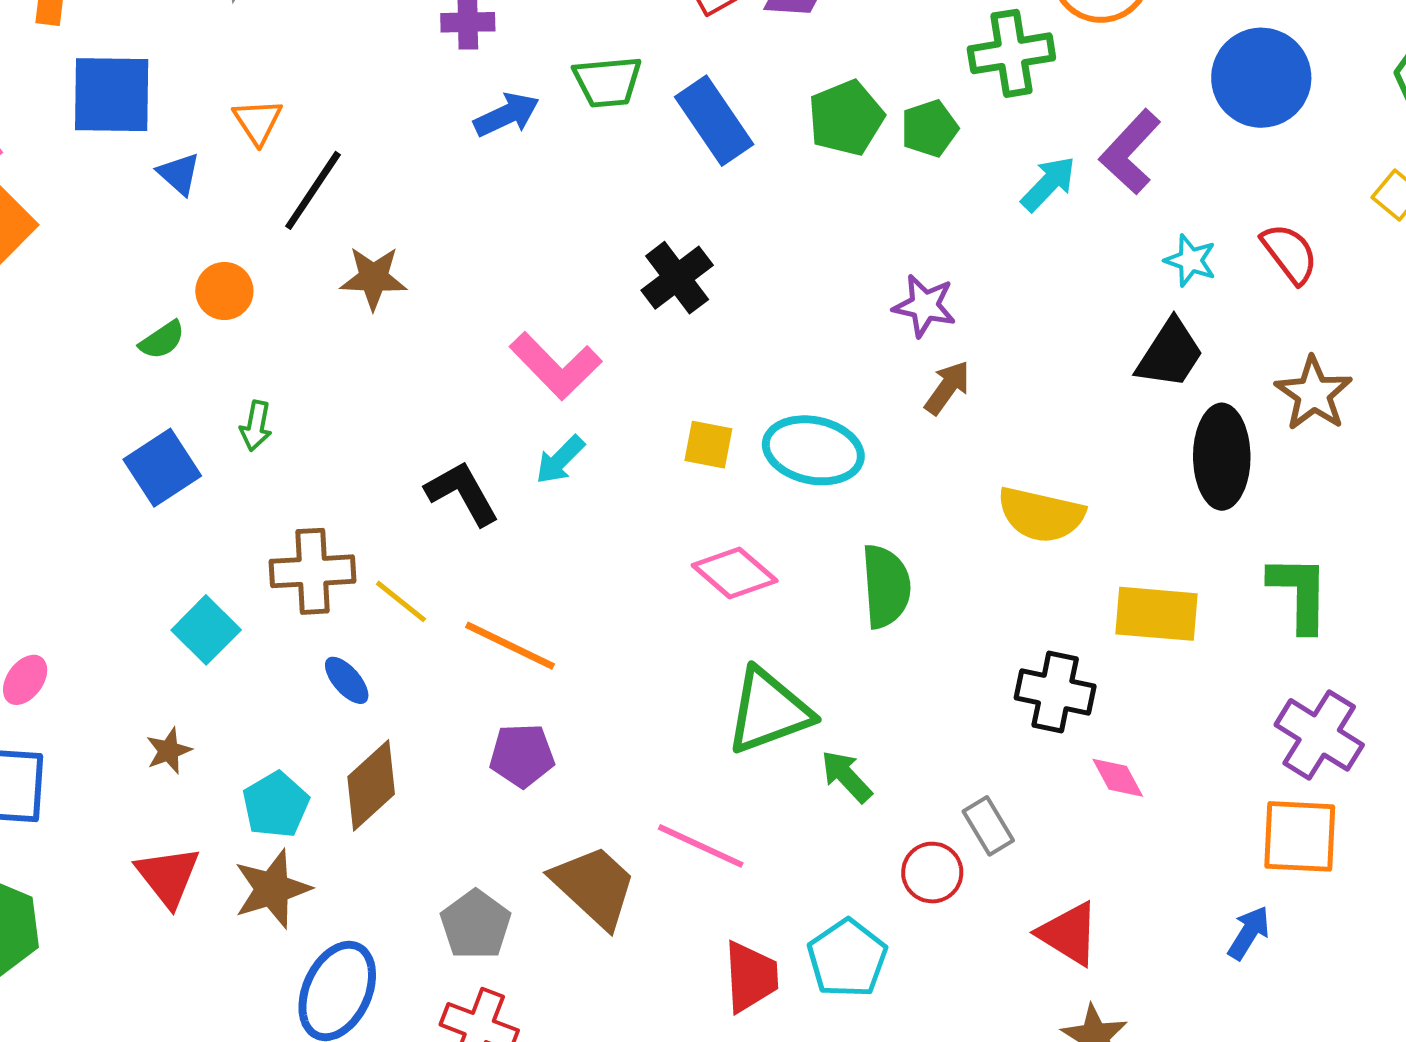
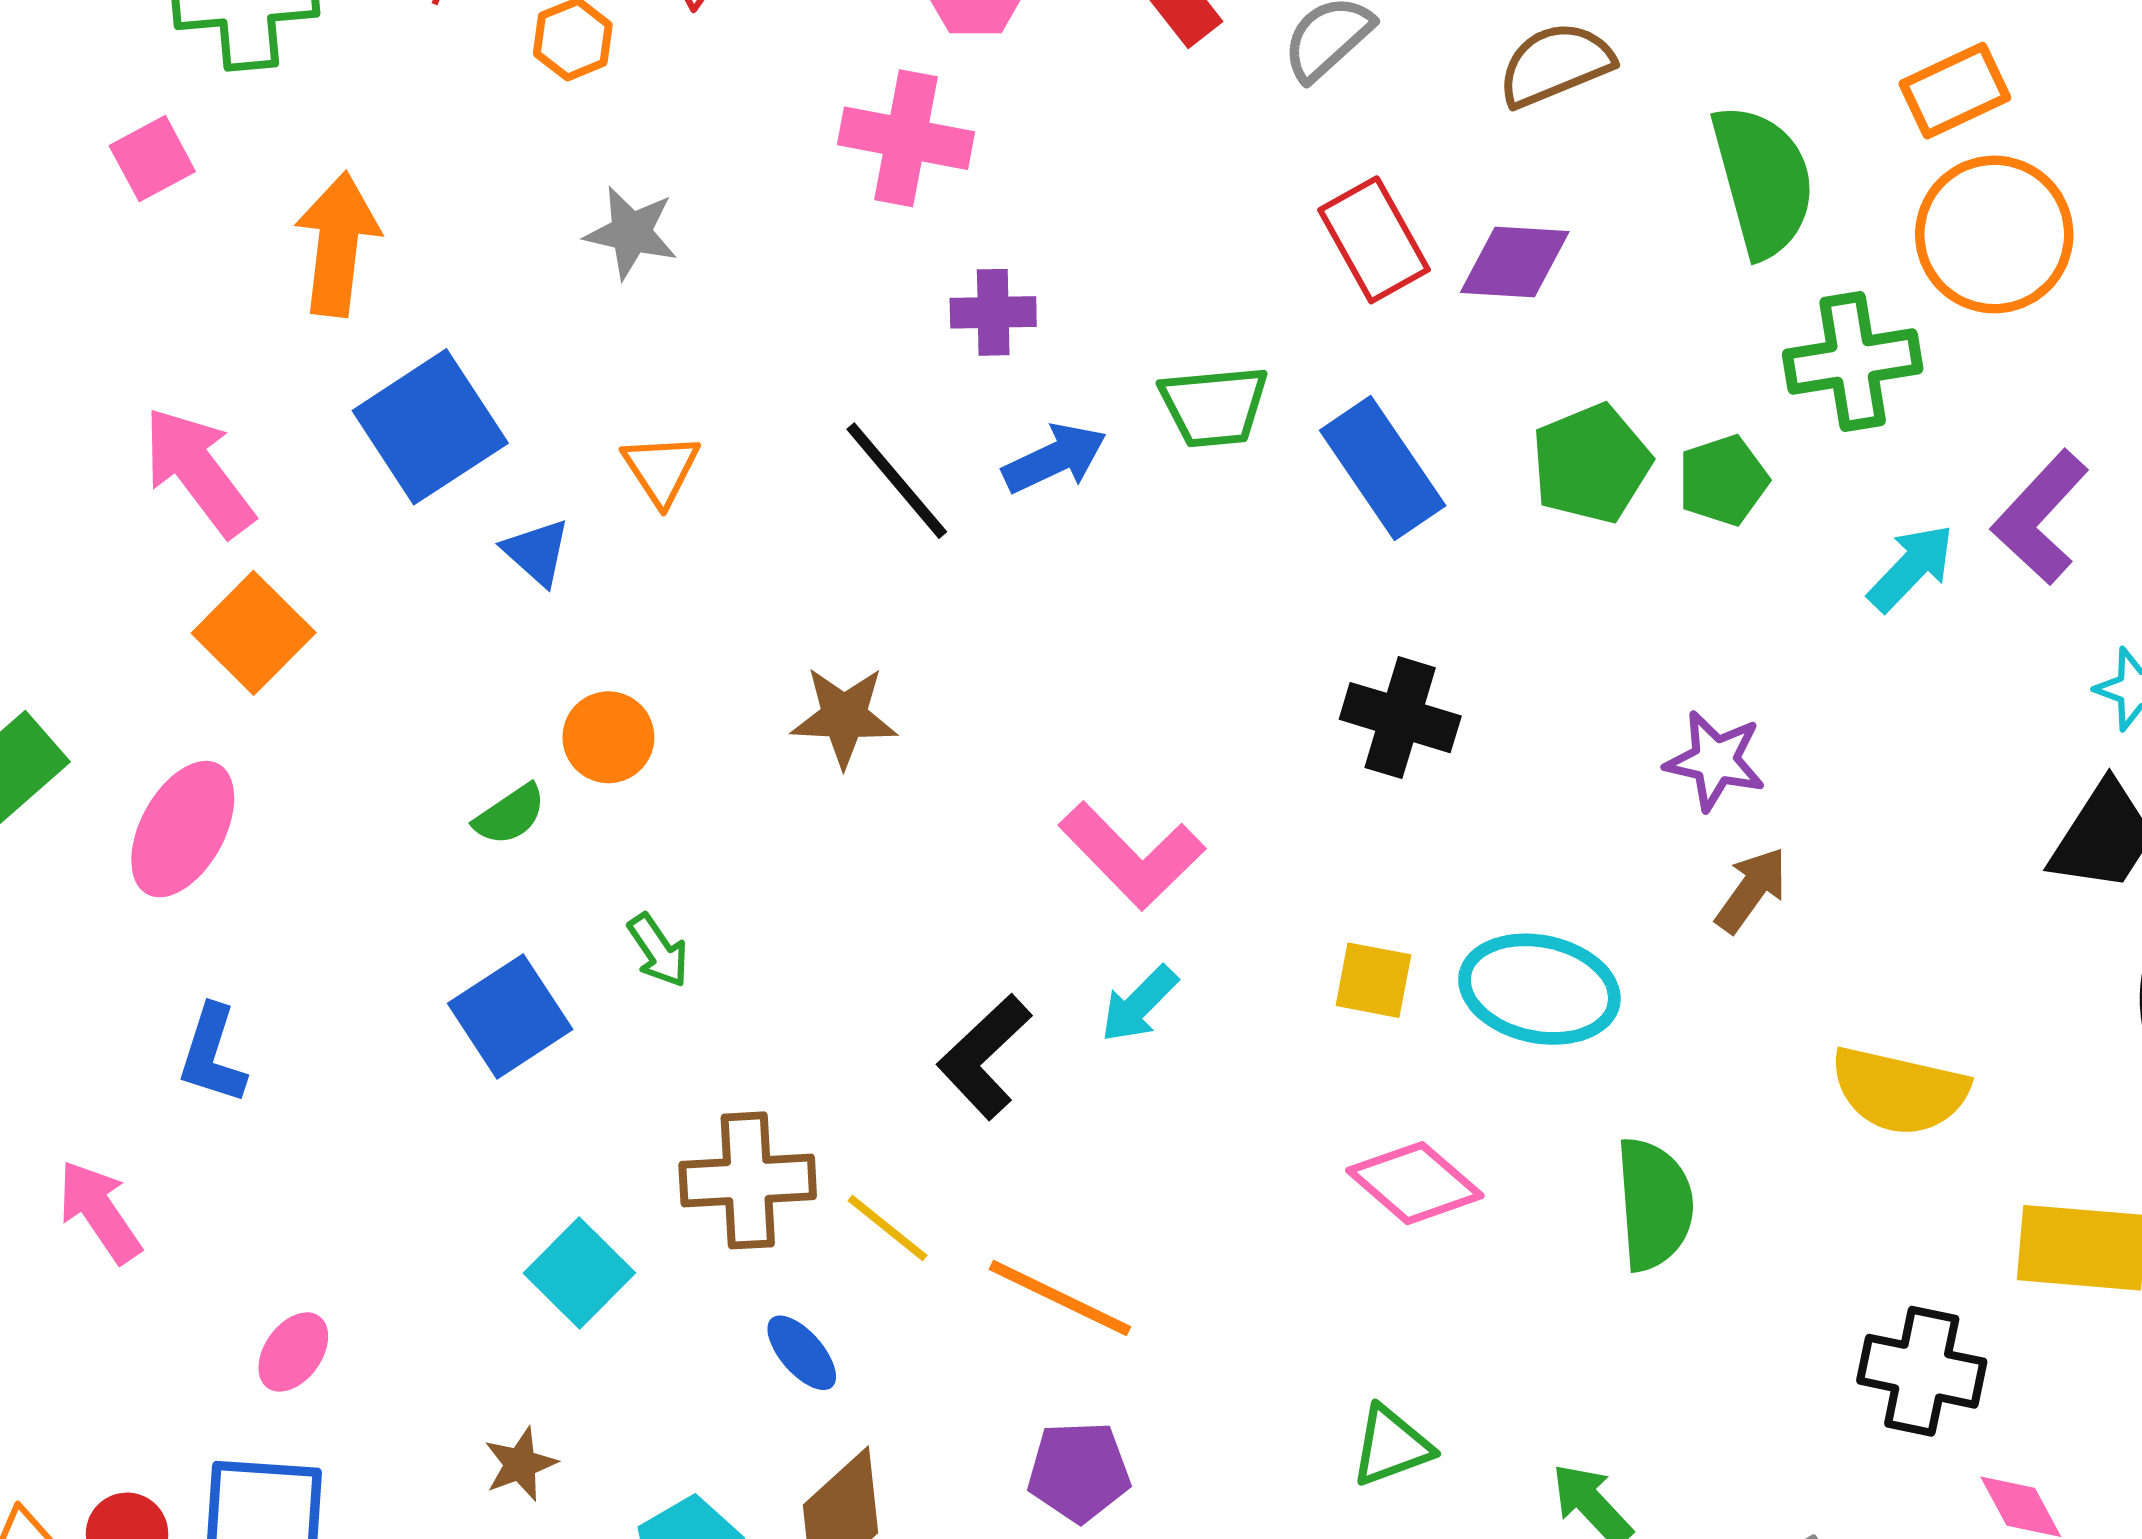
blue square: (112, 95) -> (430, 427), turned -34
black line: (313, 190) -> (897, 481), moved, turned -74
black cross: (677, 278) -> (1400, 718), moved, turned -36
green arrow: (256, 426) -> (658, 950), turned -45
black L-shape: (462, 493) -> (984, 1057), turned -104
green triangle: (769, 711) -> (1391, 1446), moved, size x0.6

